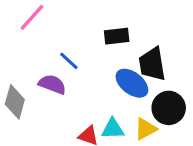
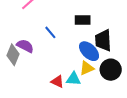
purple semicircle: (52, 84) -> (25, 46), moved
yellow triangle: (146, 129) -> (87, 68), moved

